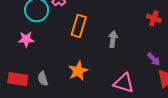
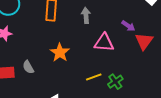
pink triangle: (124, 83) -> (104, 43), moved

